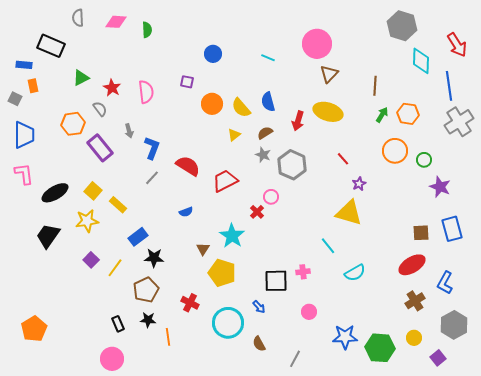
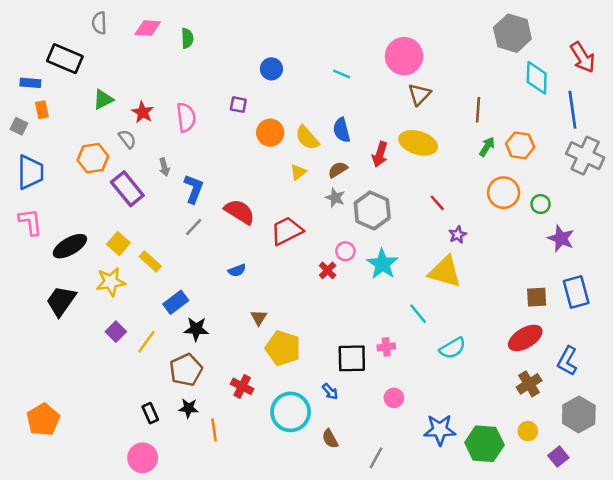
gray cross: (459, 122) -> (585, 156), turned -32
cyan star: (232, 236) -> (382, 264), moved

